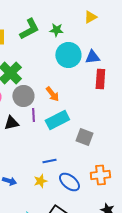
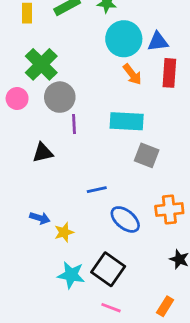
orange arrow: (52, 94) -> (132, 74), moved
cyan rectangle: (57, 120) -> (127, 121), moved, turned 30
black triangle: (11, 123) -> (43, 153), moved
yellow star: (40, 181) -> (64, 232), moved

